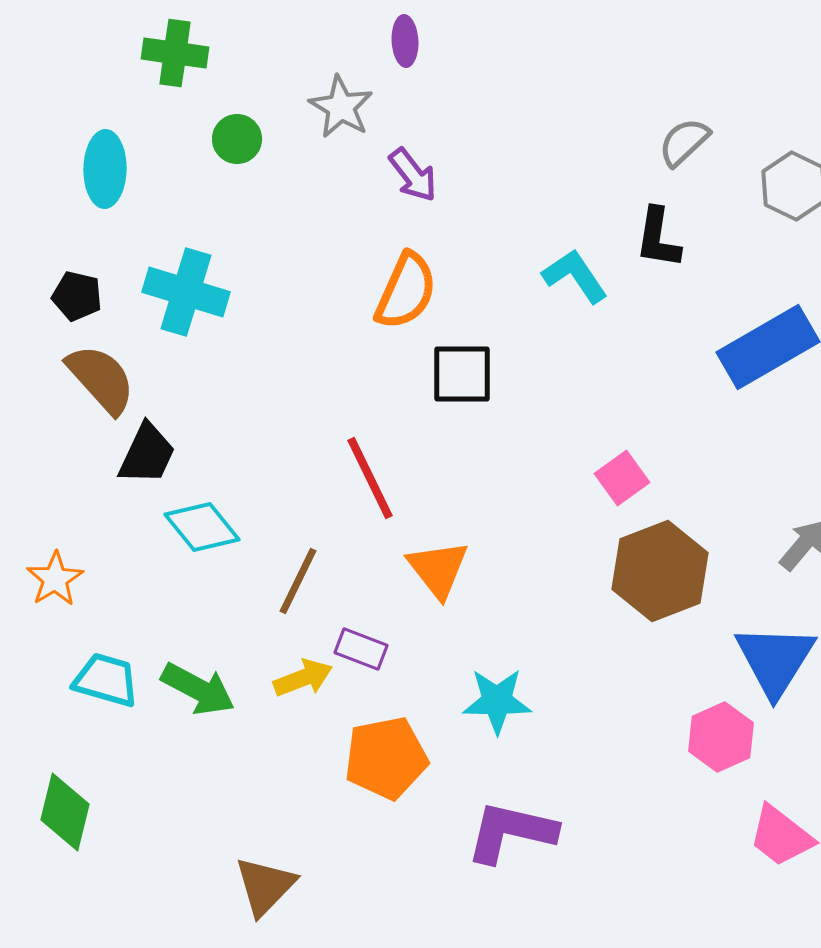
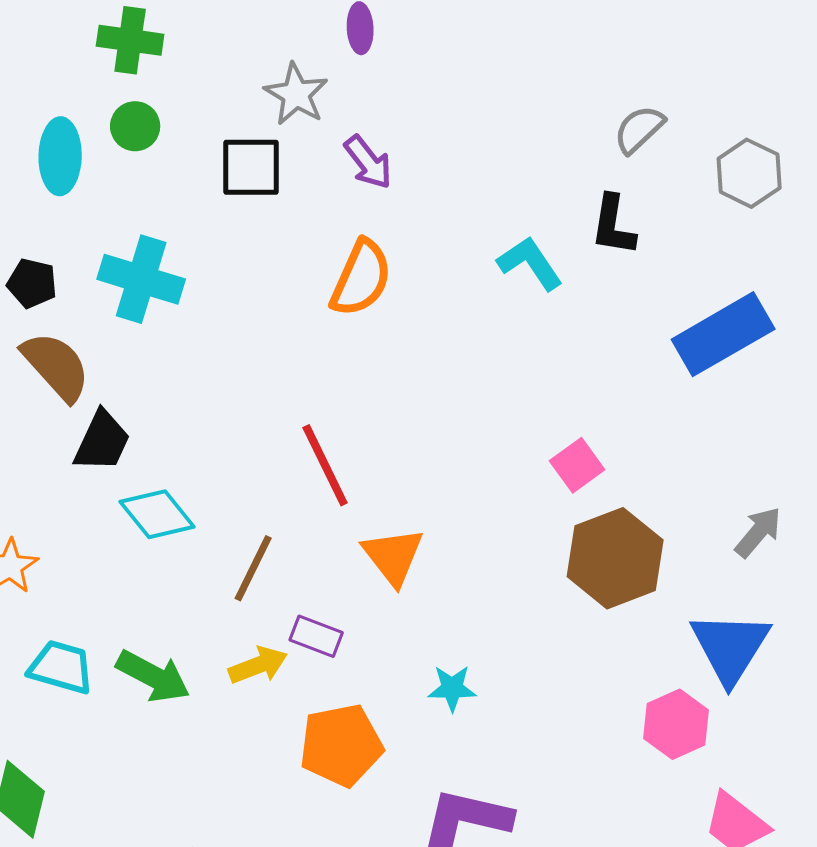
green circle: (237, 139) -> (135, 126), moved
black square: (462, 374) -> (251, 167), moved
cyan star: (497, 701) -> (452, 688), size x0.7

